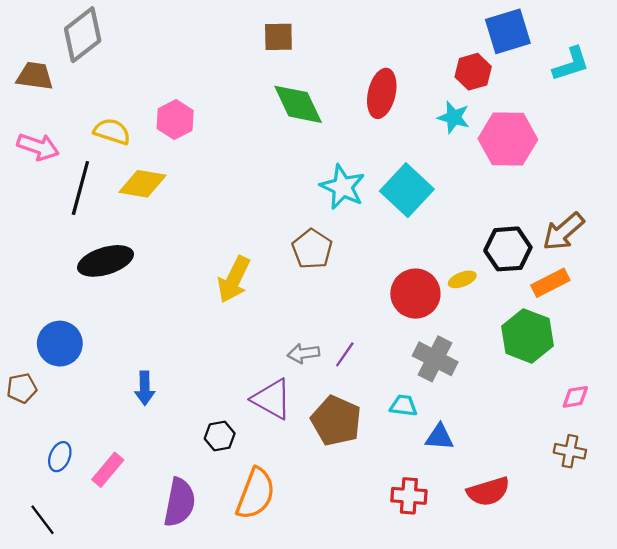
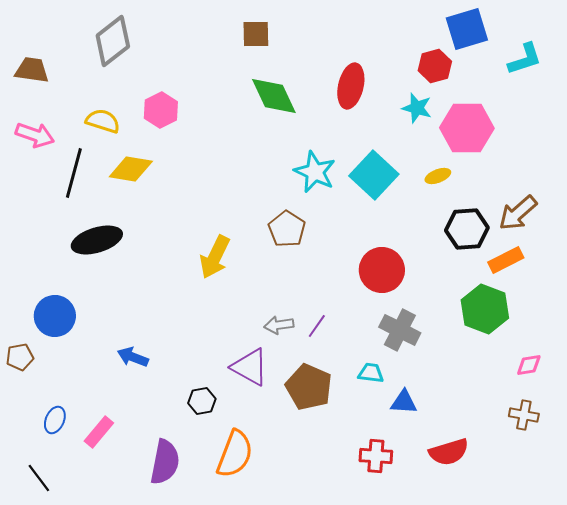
gray diamond: (83, 35) -> (113, 41), moved
yellow ellipse: (462, 279) -> (438, 176), moved
blue arrow: (145, 388) -> (133, 357), turned 112

